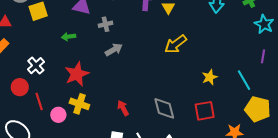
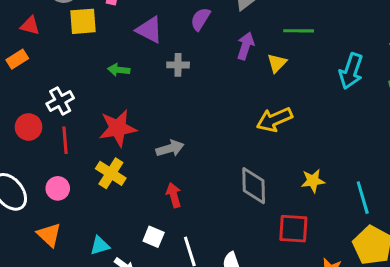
gray arrow: (114, 50) -> (170, 148), moved
red line: (39, 101) -> (65, 140), moved
gray diamond: (164, 108) -> (254, 186), moved
pink circle: (58, 115) -> (58, 188), moved

